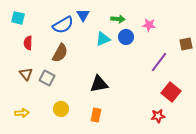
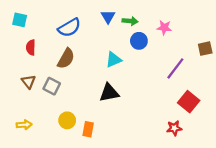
blue triangle: (83, 15) -> (108, 17), moved
cyan triangle: (103, 39) -> (114, 60), moved
orange rectangle: (96, 115) -> (88, 129), moved

